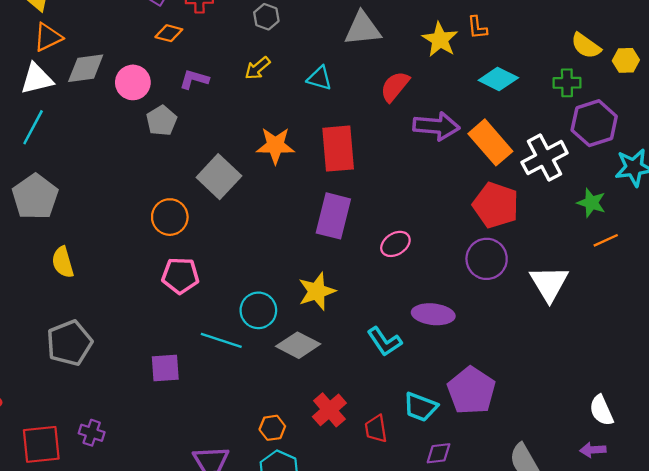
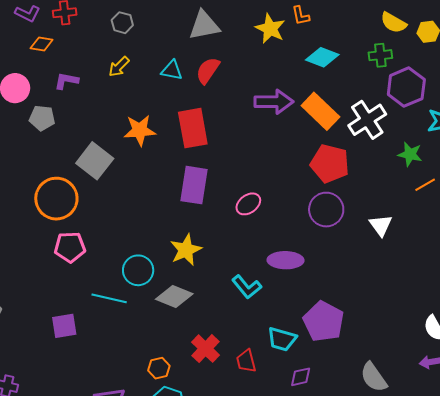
red semicircle: (395, 86) -> (208, 71), moved
gray pentagon: (162, 121) -> (42, 118), turned -30
orange circle: (170, 217) -> (56, 199), size x1.4
white triangle: (549, 283) -> (381, 225), size x0.7

